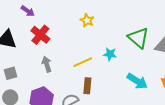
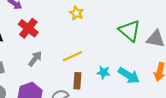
cyan star: (110, 54) -> (103, 72), moved
gray arrow: (47, 64) -> (35, 59), turned 56

